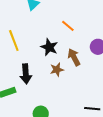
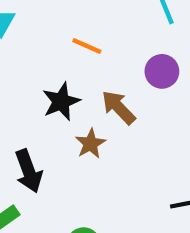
black star: (49, 47) -> (61, 102), turned -30

